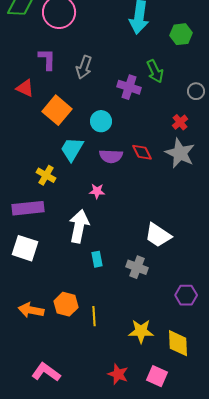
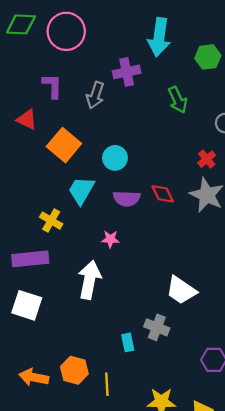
purple cross: (129, 87) -> (127, 72), moved, turned -30
cyan rectangle: (97, 259) -> (128, 342), moved

